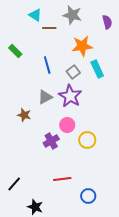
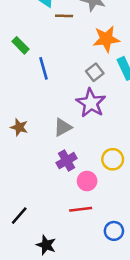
blue line: (47, 65) -> (44, 68), moved
gray triangle: (45, 97) -> (63, 127), moved
brown star: (24, 115) -> (19, 127), moved
pink circle: (67, 125) -> (87, 181), moved

